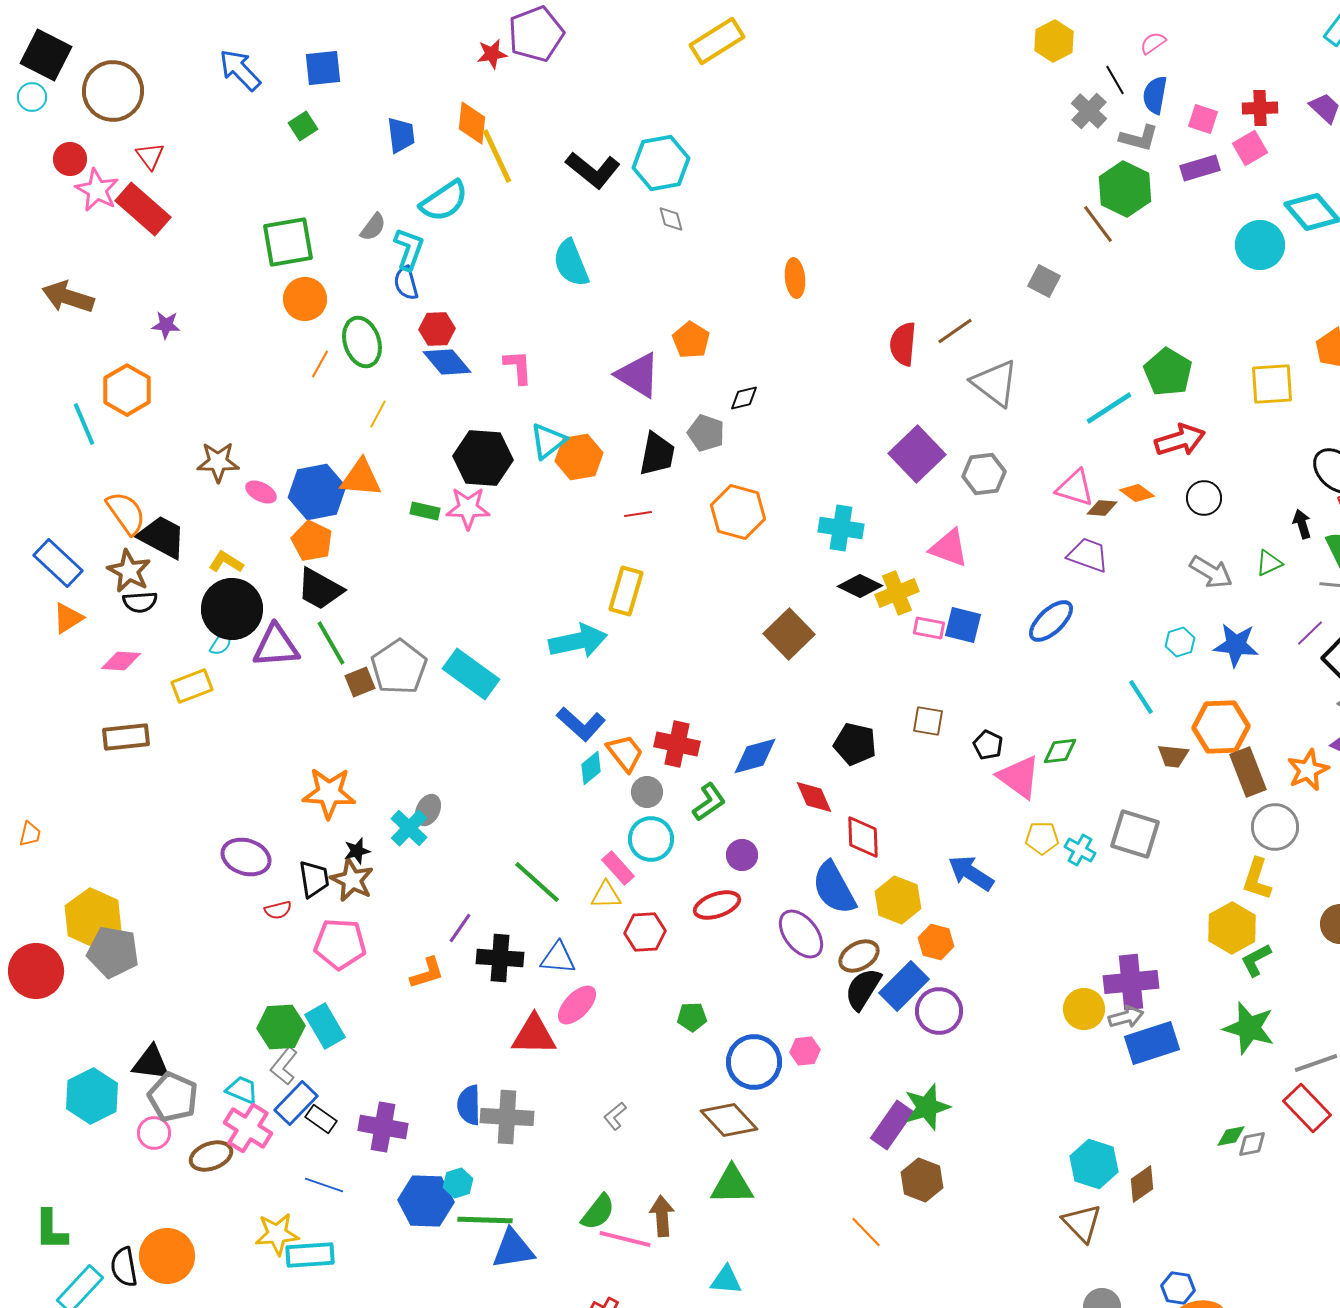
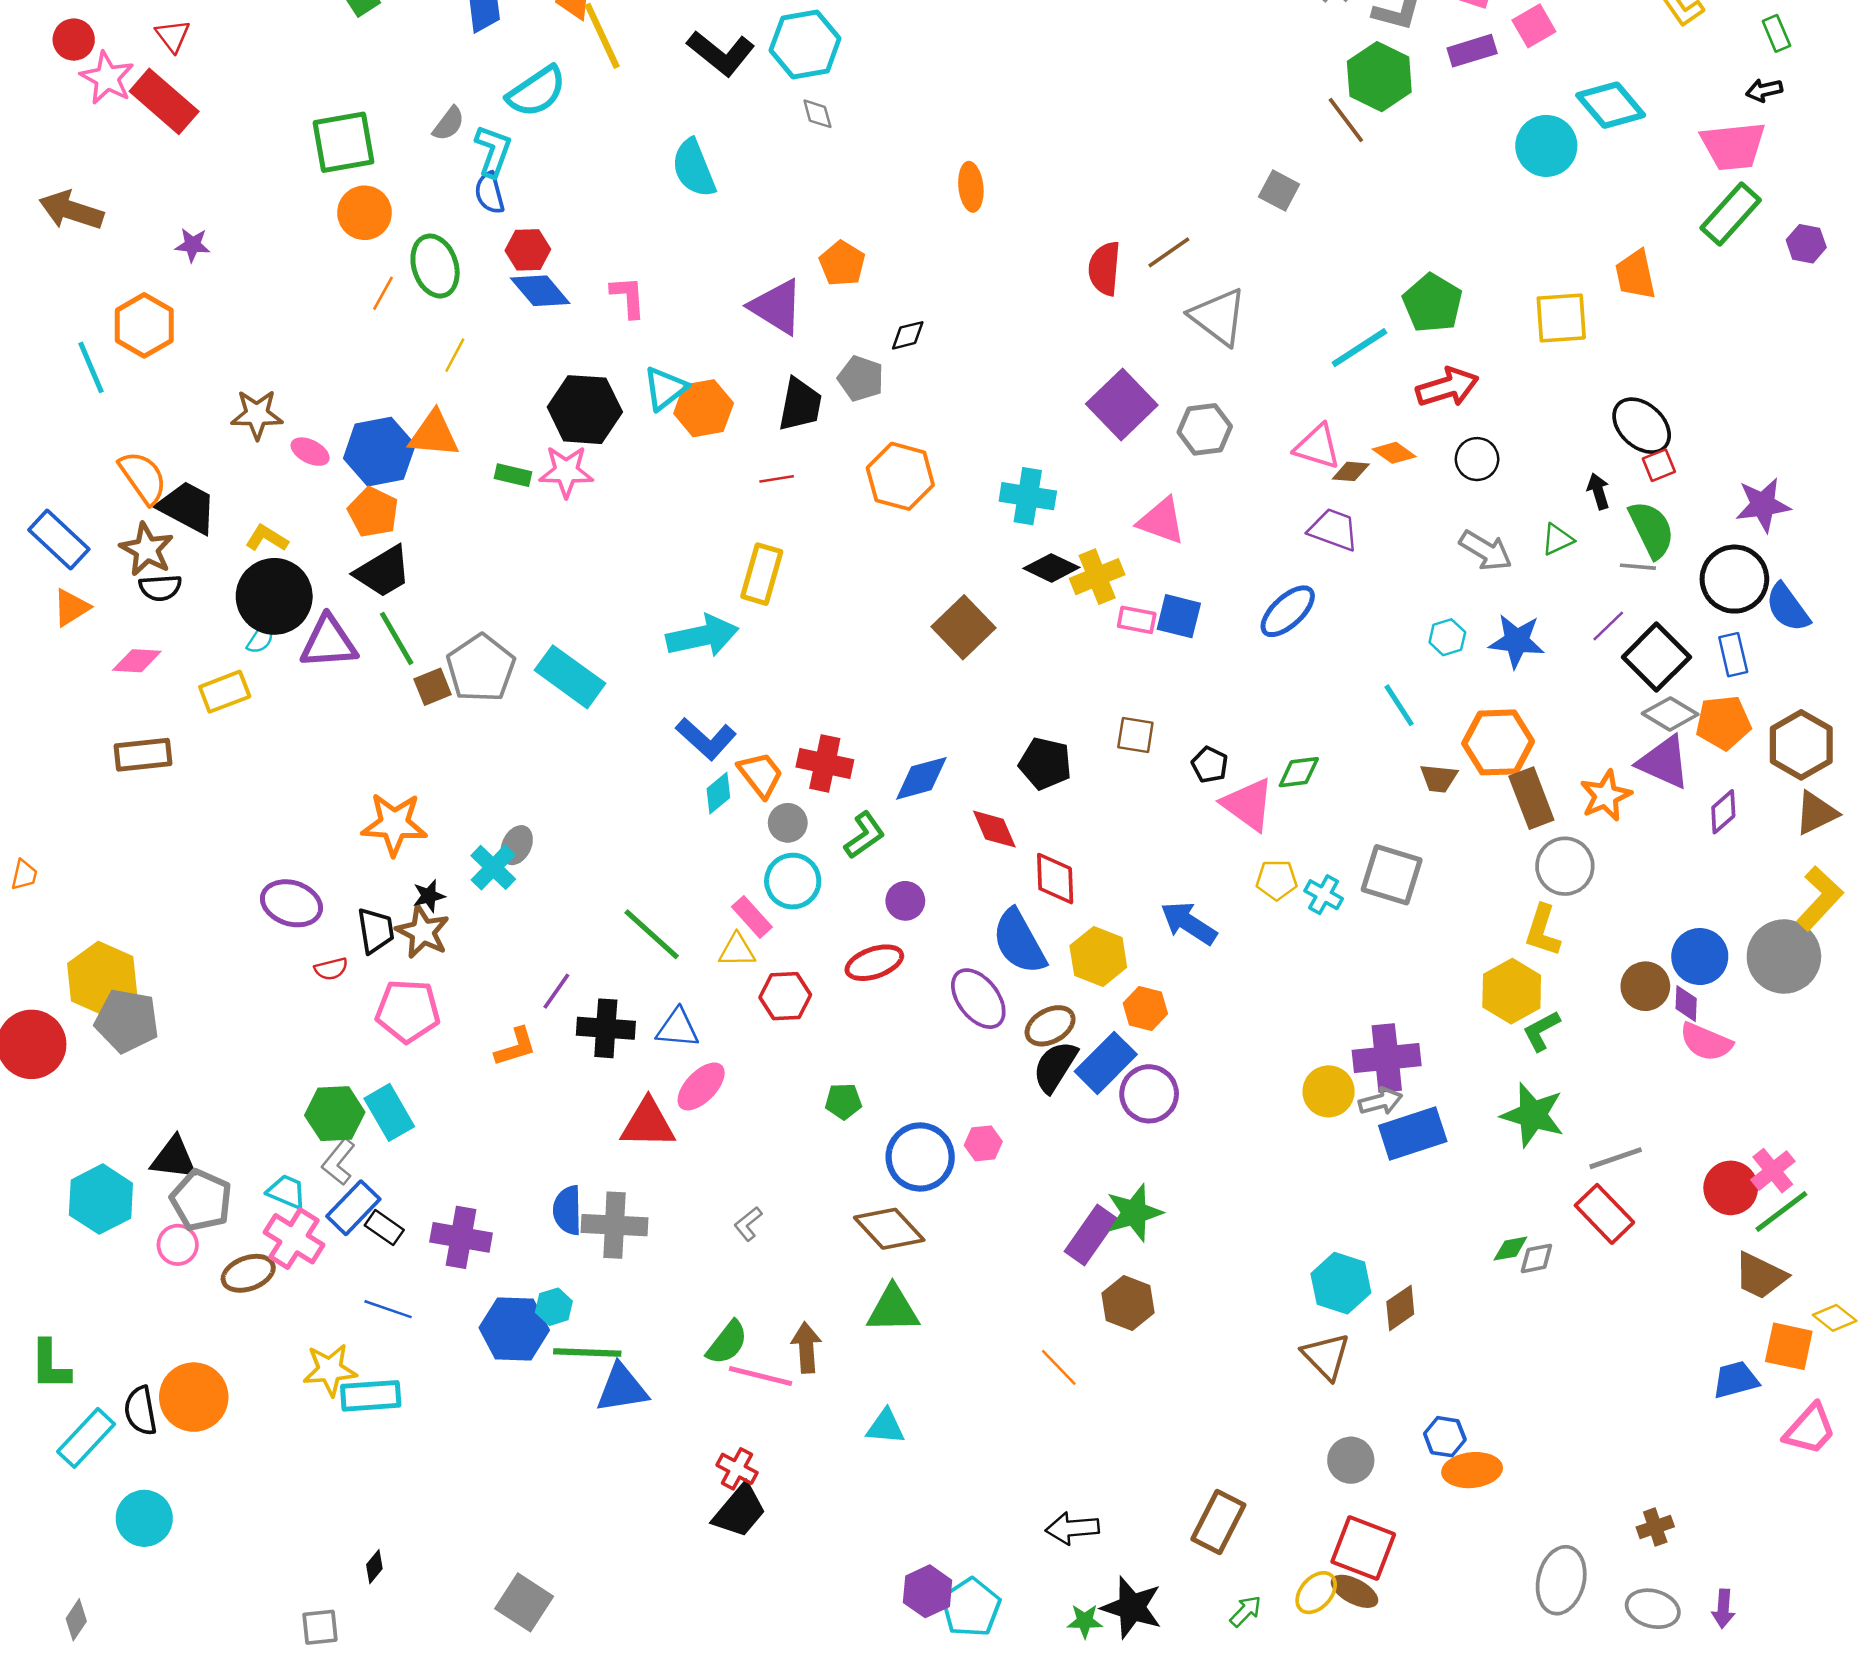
black trapezoid: (320, 589) -> (383, 572), turned -60

